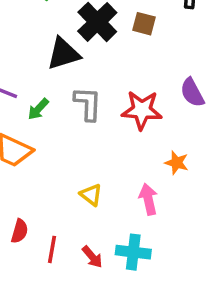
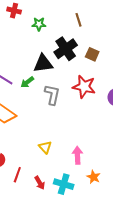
green arrow: (38, 109) -> (27, 82), moved
red star: (142, 110) -> (84, 87), moved
orange star: (177, 163) -> (93, 177), moved

